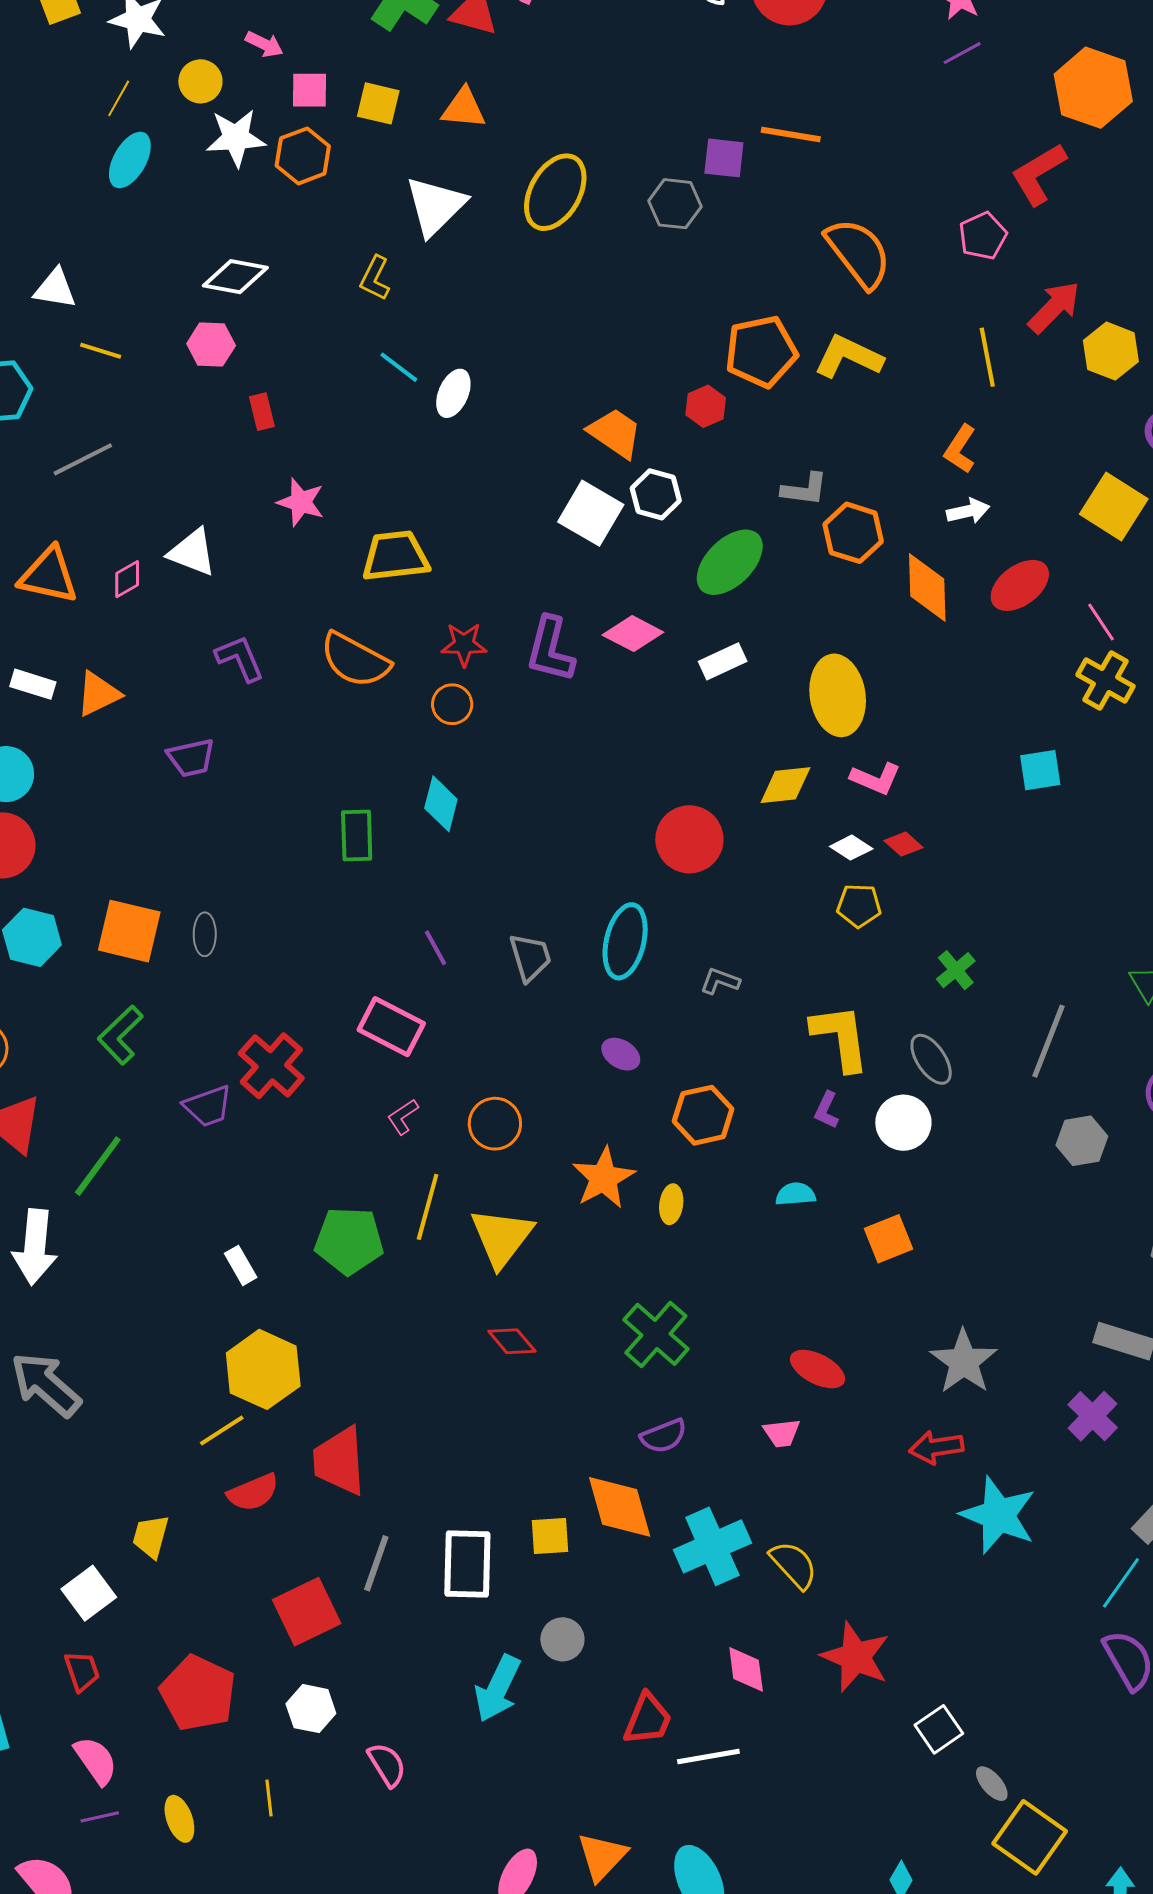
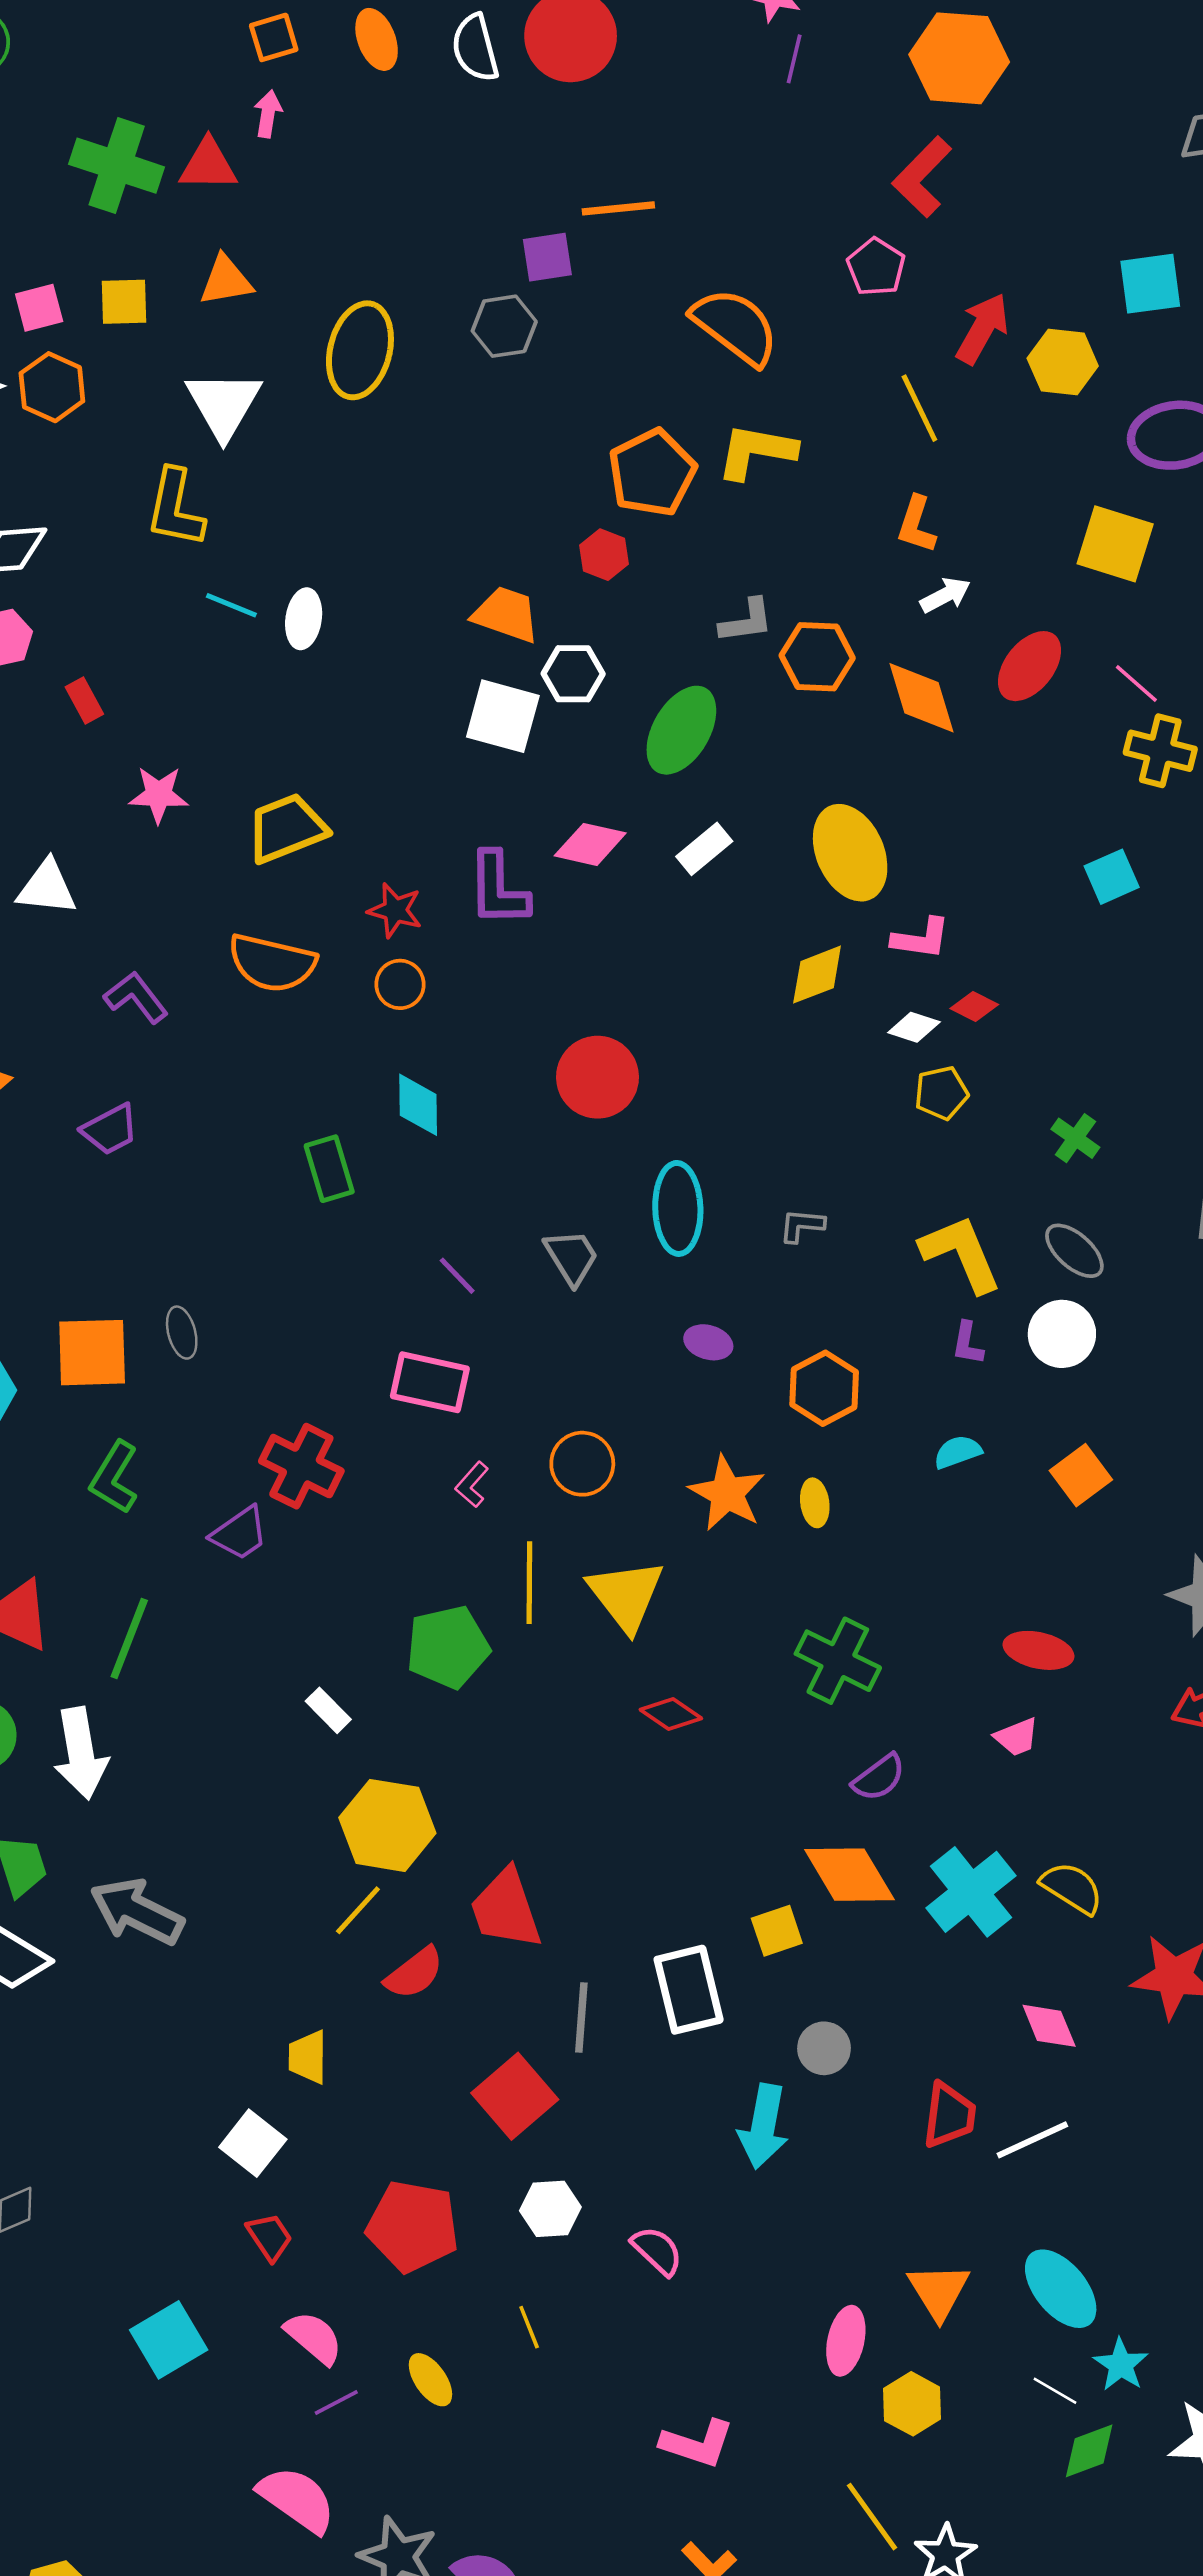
purple line: (962, 53) -> (794, 59), turned -33
yellow L-shape: (375, 278) -> (175, 508), size x1.5
red star: (464, 644) -> (395, 910), turned 30
red circle: (689, 839) -> (597, 1077), moved

